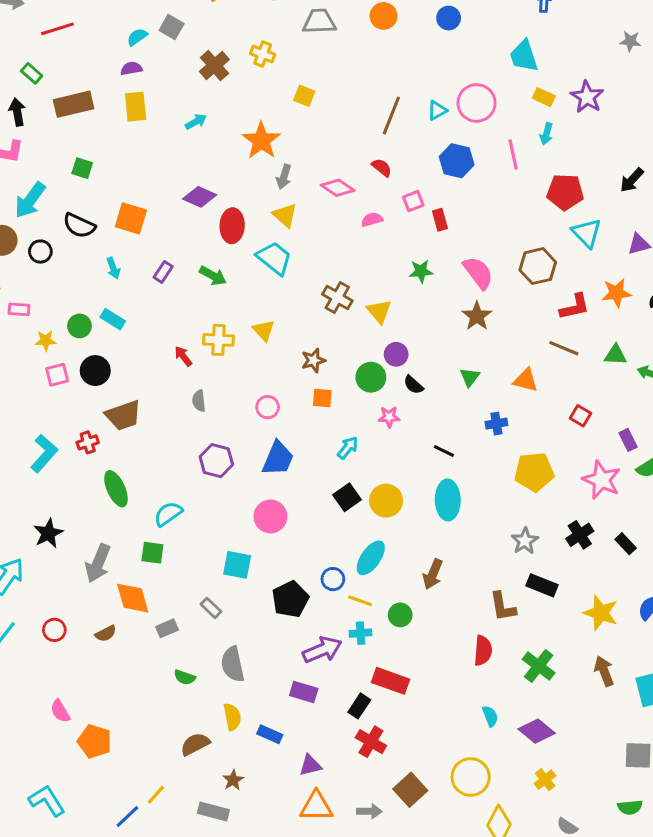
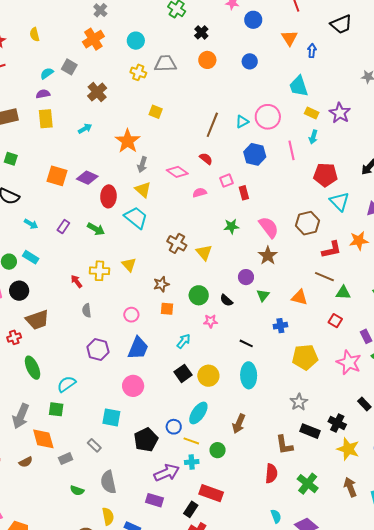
yellow cross: (263, 54) -> (138, 72), moved
orange square: (131, 218) -> (57, 176), moved
cyan arrow: (113, 268) -> (31, 224), turned -40
purple circle: (396, 354) -> (246, 277), moved
green triangle: (616, 355) -> (343, 293), moved
black cross: (580, 535) -> (337, 423), moved, turned -30

